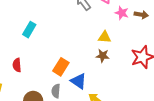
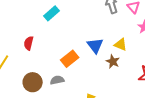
blue triangle: (78, 81) -> (95, 46), moved
gray semicircle: (56, 91) -> (57, 80), turned 56

